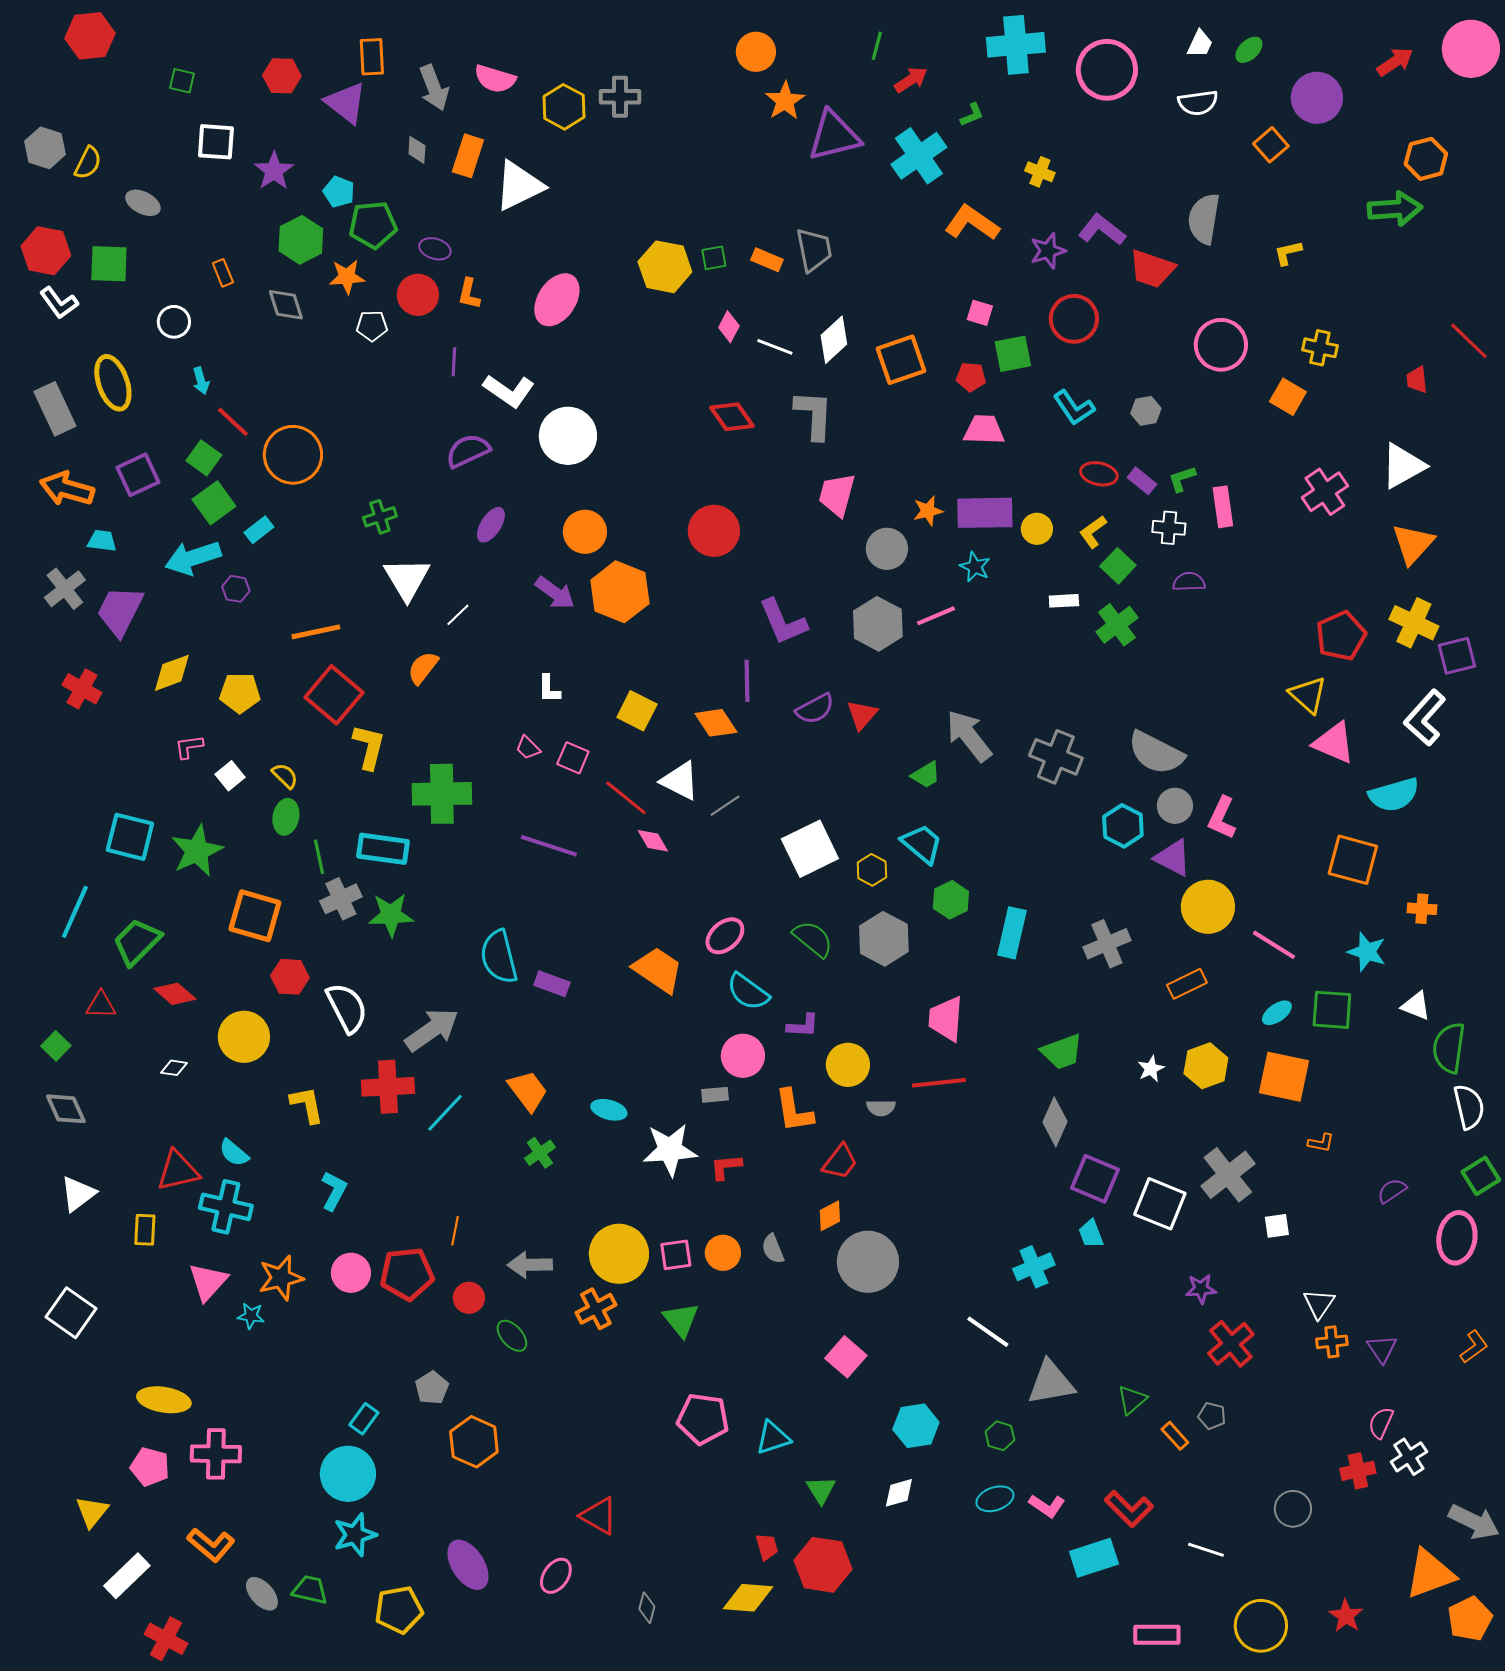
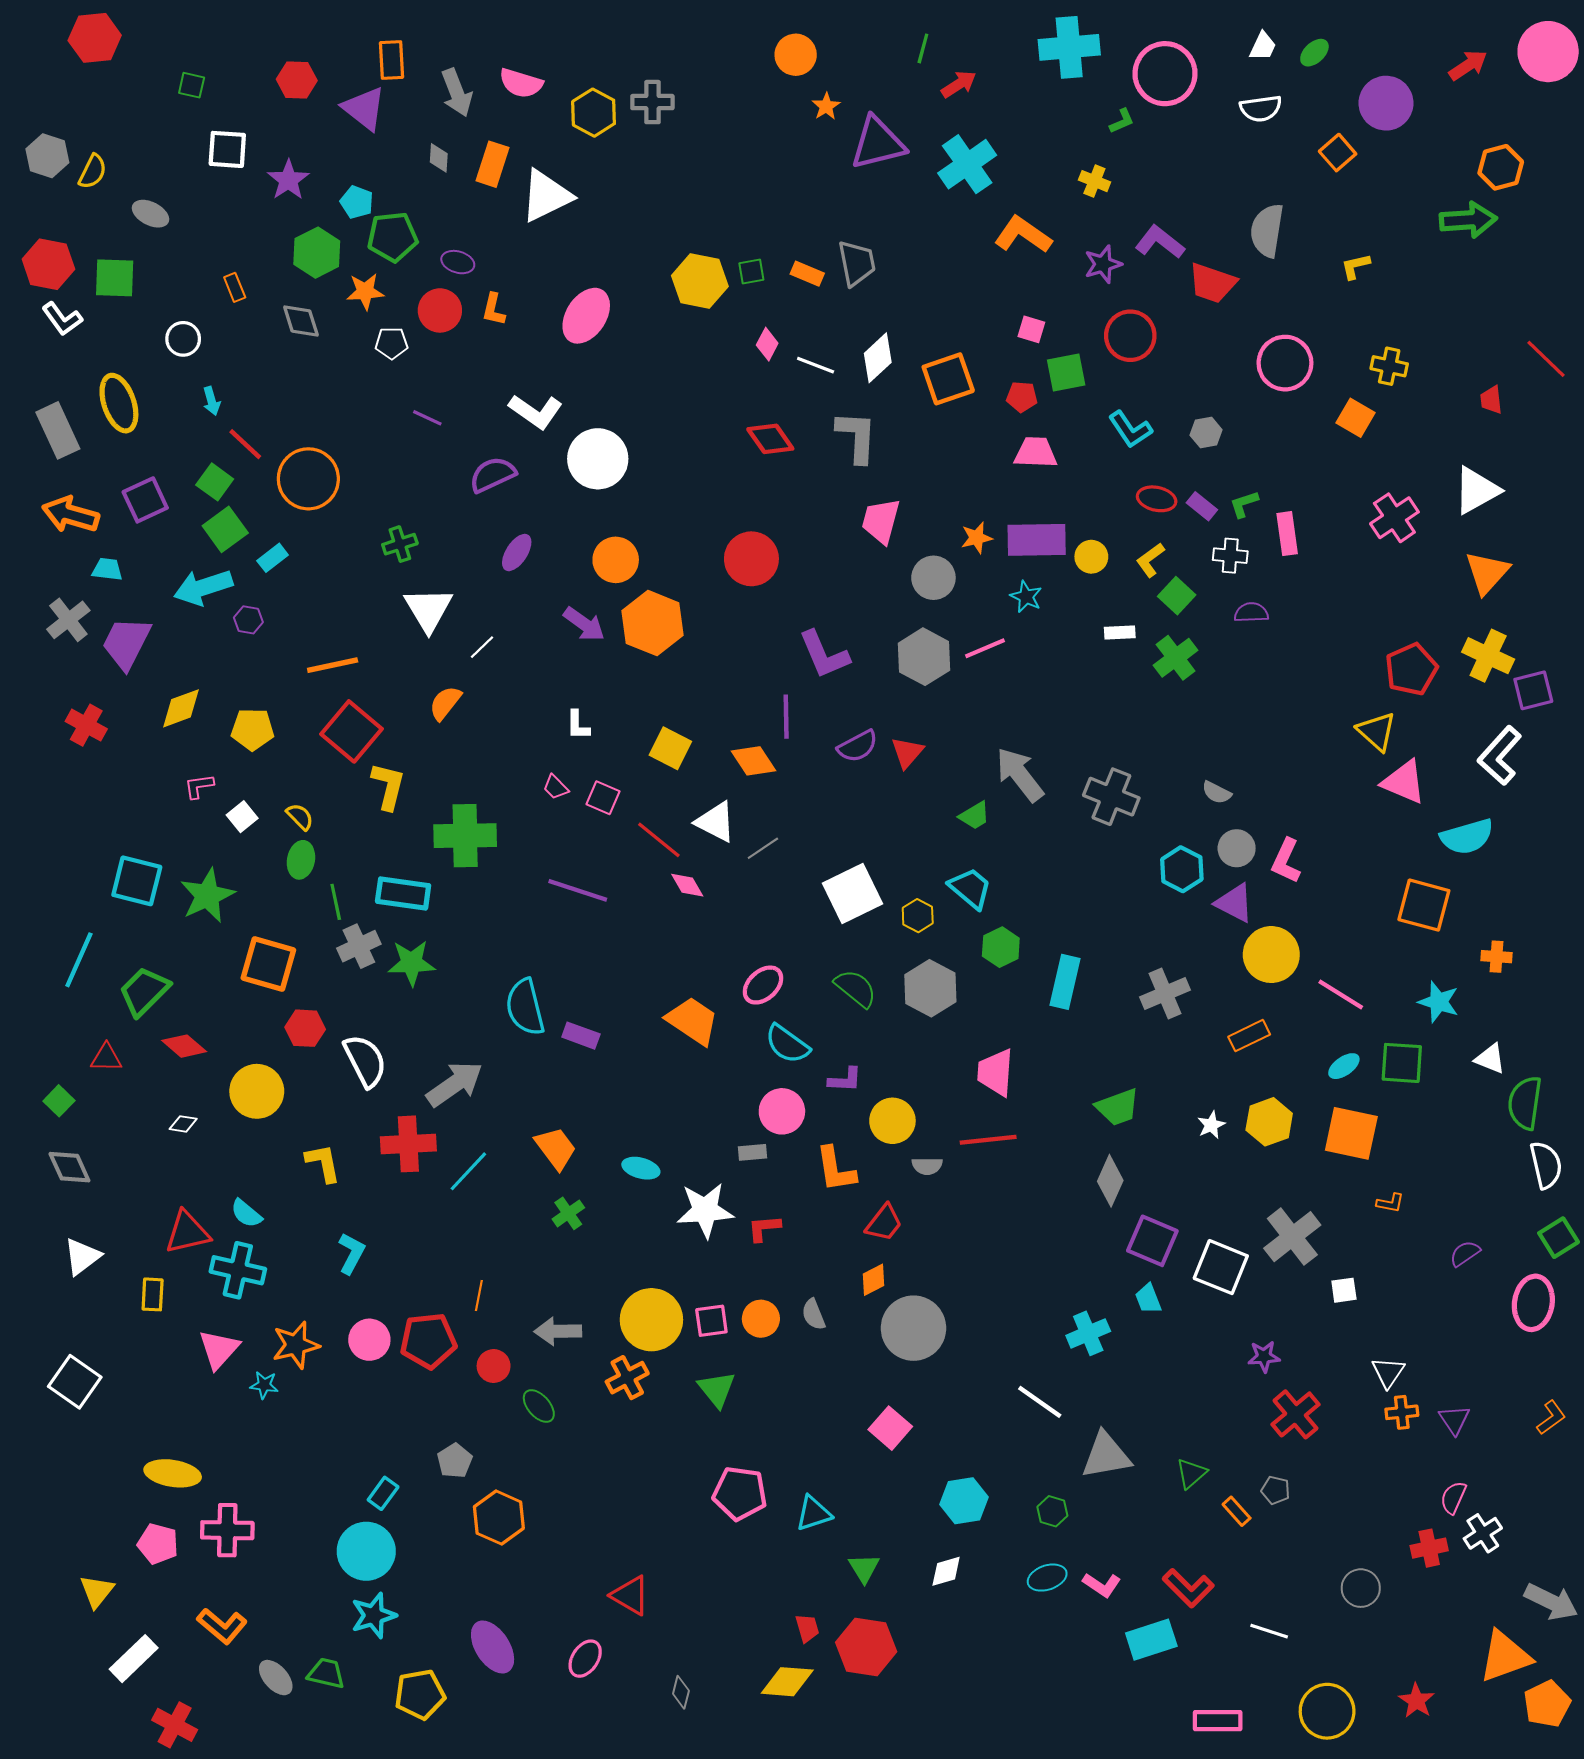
orange star: (785, 101) -> (826, 106), size x0.7
green L-shape: (972, 115) -> (1122, 121), moved
purple line: (454, 362) -> (427, 418), moved, turned -68
gray semicircle: (1156, 753) -> (1217, 792), size x0.5

